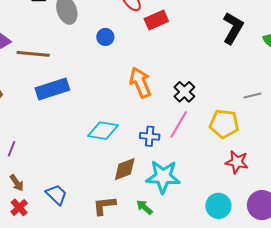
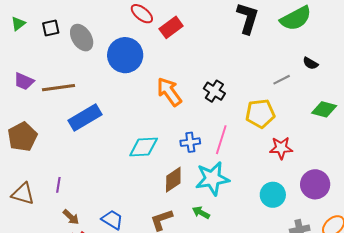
blue circle: (105, 37) -> (125, 55), size x2.0
pink line: (179, 124) -> (221, 140), moved

